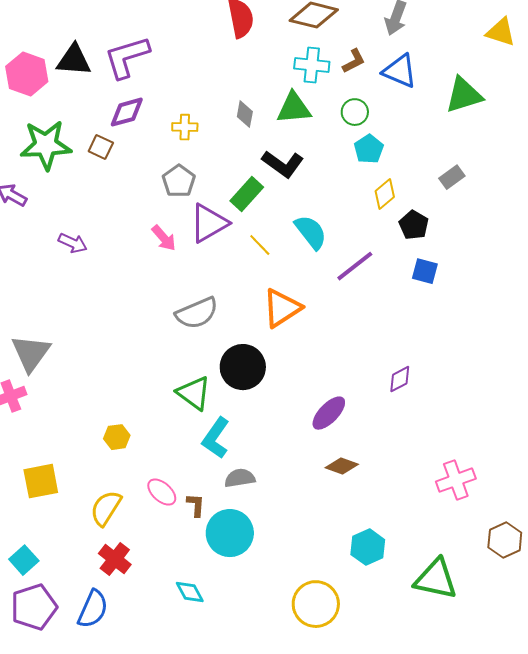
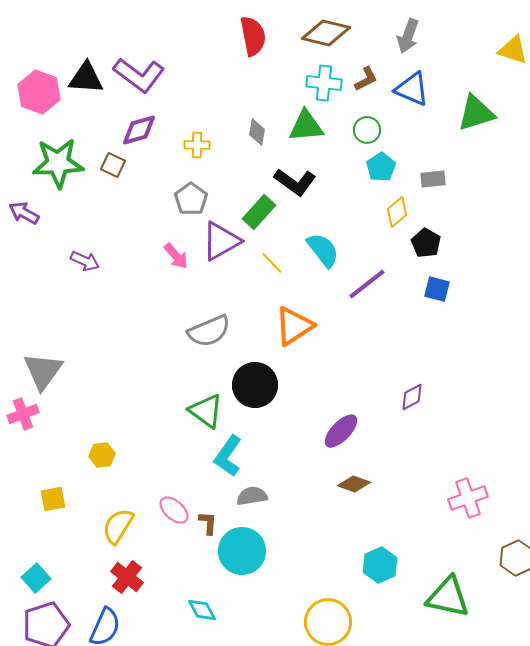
purple L-shape: (127, 57) -> (139, 75), turned -126
gray rectangle: (452, 177) -> (433, 179), moved, turned 30
yellow hexagon: (117, 437) -> (102, 455), moved
yellow square: (41, 481) -> (53, 499), size x0.7

